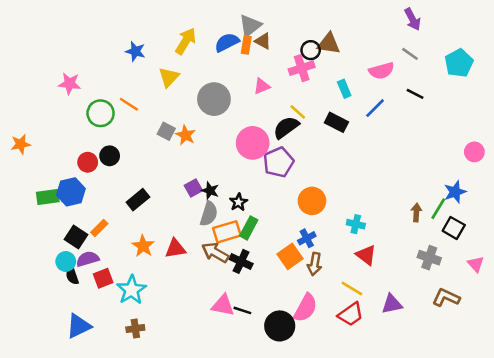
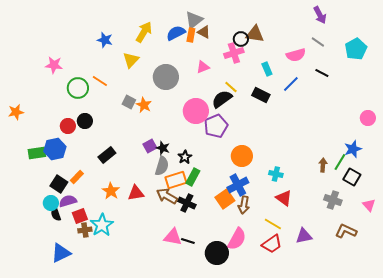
blue cross: (307, 238) -> (238, 185), size x1.5
brown cross: (135, 329) -> (85, 230), moved

